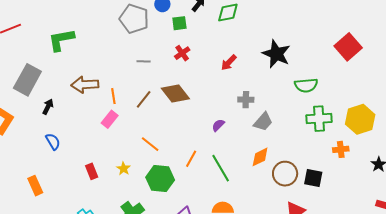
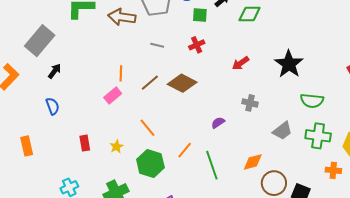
brown arrow: (85, 85) -> (122, 17), moved
brown diamond: (175, 94) -> (182, 83), turned -36
gray trapezoid: (263, 122) -> (282, 131), moved

